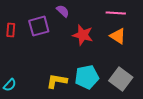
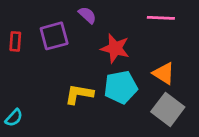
orange triangle: (118, 36) -> (164, 73), moved
cyan pentagon: (87, 77) -> (121, 87), moved
yellow L-shape: (57, 81) -> (79, 94), moved

